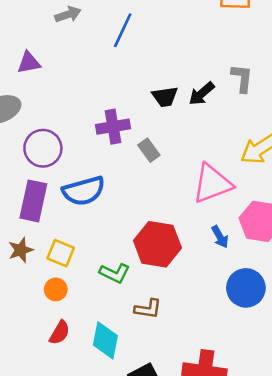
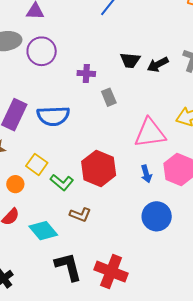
purple cross: (113, 127) -> (86, 73), size x0.7
purple circle: (43, 148) -> (42, 51), moved
yellow square: (61, 253) -> (37, 164), moved
cyan diamond: (105, 340) -> (43, 231), turned -64

